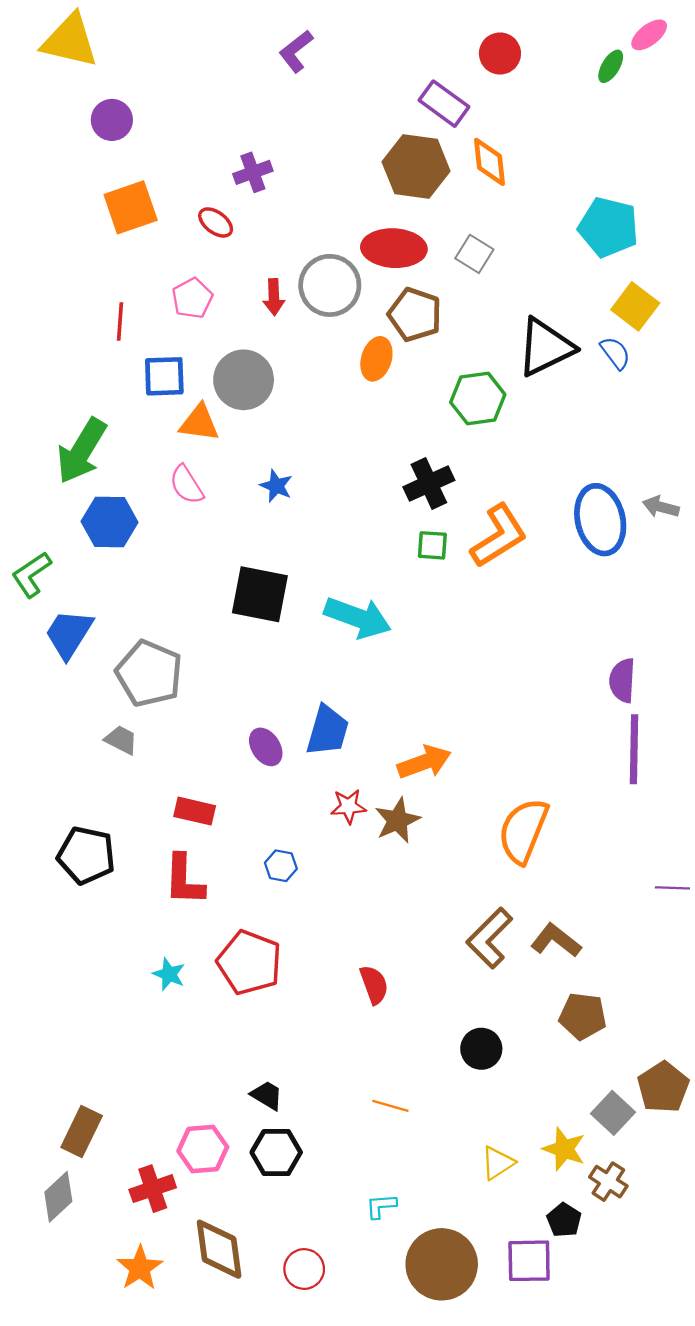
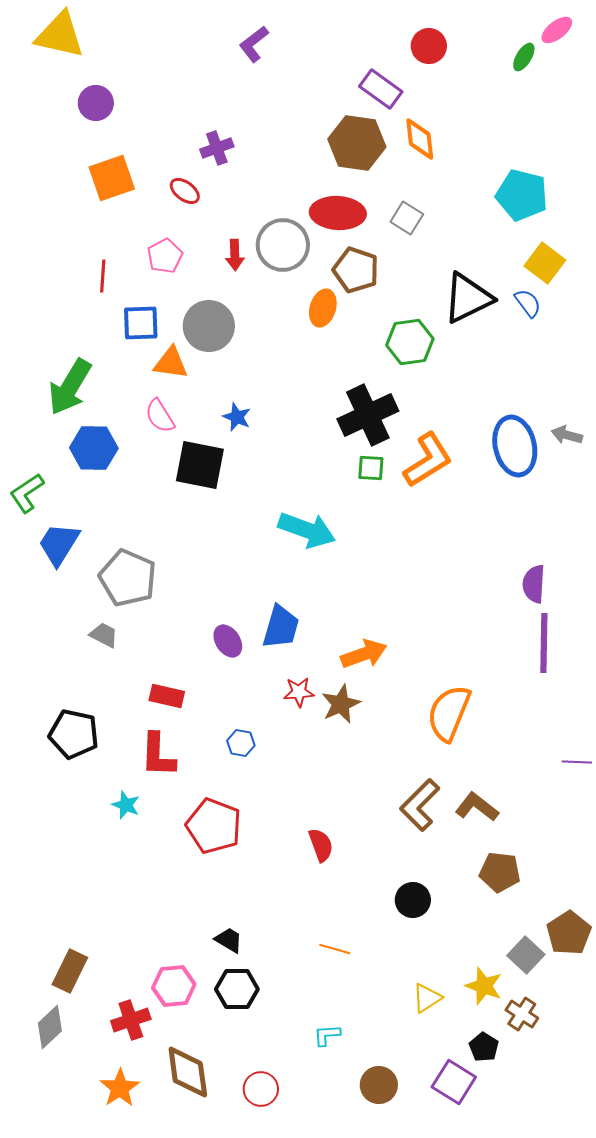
black cross: (429, 484) -> (368, 415), size x1.4
black square: (260, 594) -> (200, 465), moved
cyan star: (169, 974) -> (126, 805), moved
purple square: (529, 1261) -> (454, 1082), turned 33
brown circle: (442, 1264) -> (379, 1085), size x0.6

